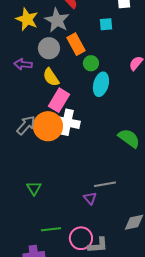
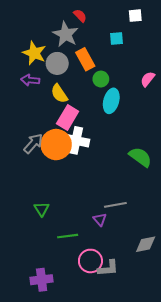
yellow star: (27, 19) -> (34, 53), moved
green line: (51, 229) -> (68, 236), moved

